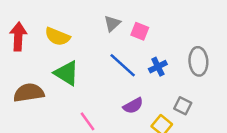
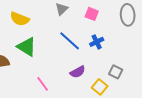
pink square: (140, 31) -> (92, 14), moved
gray ellipse: (198, 61) -> (128, 15), moved

